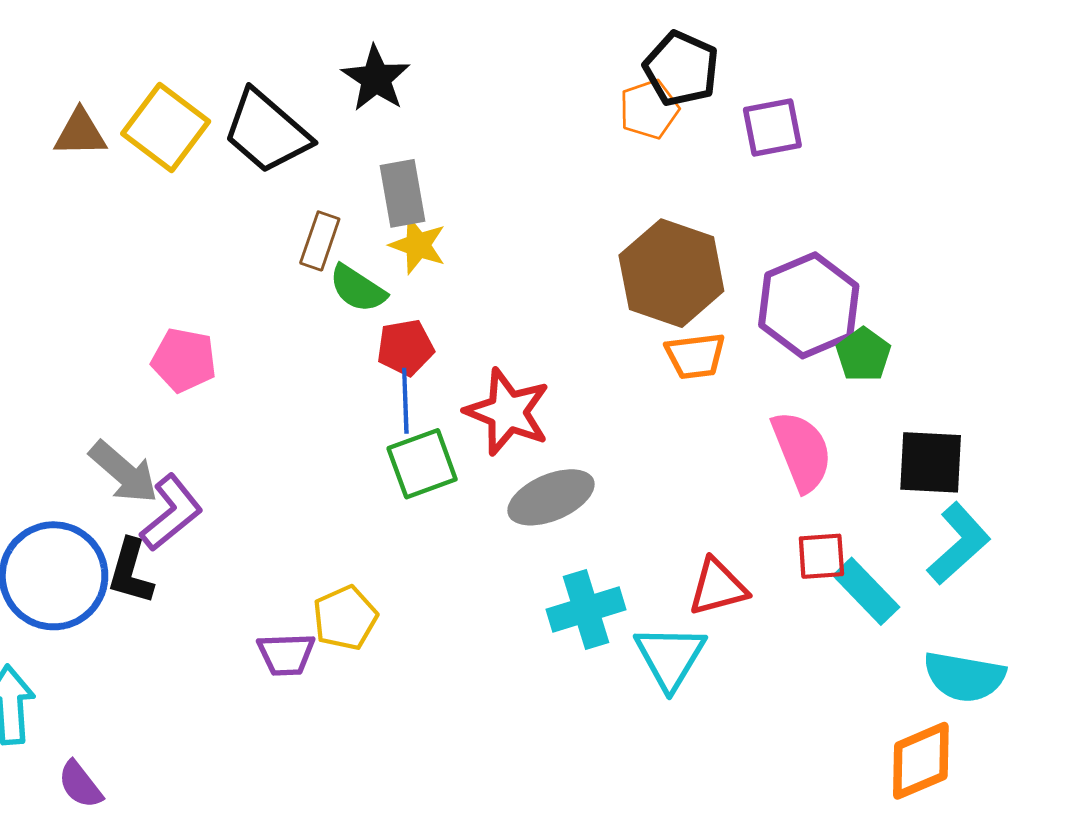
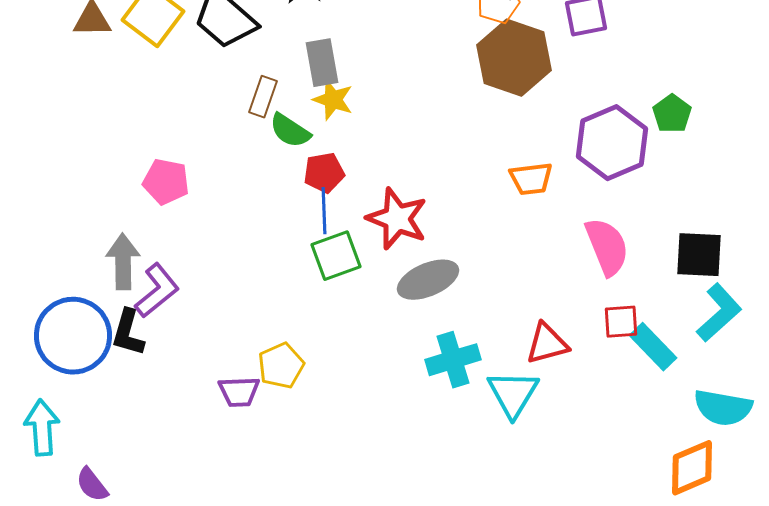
brown hexagon: (671, 273) -> (514, 58), moved
green pentagon: (863, 354) -> (672, 114), moved
gray arrow: (124, 472) -> (123, 262), turned -132

